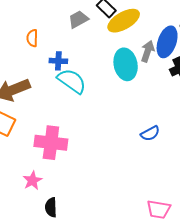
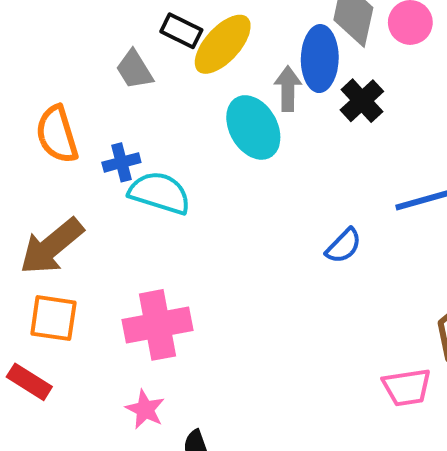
gray trapezoid: (78, 19) -> (134, 70), turned -75
orange semicircle: (32, 38) -> (57, 134), size x1.6

